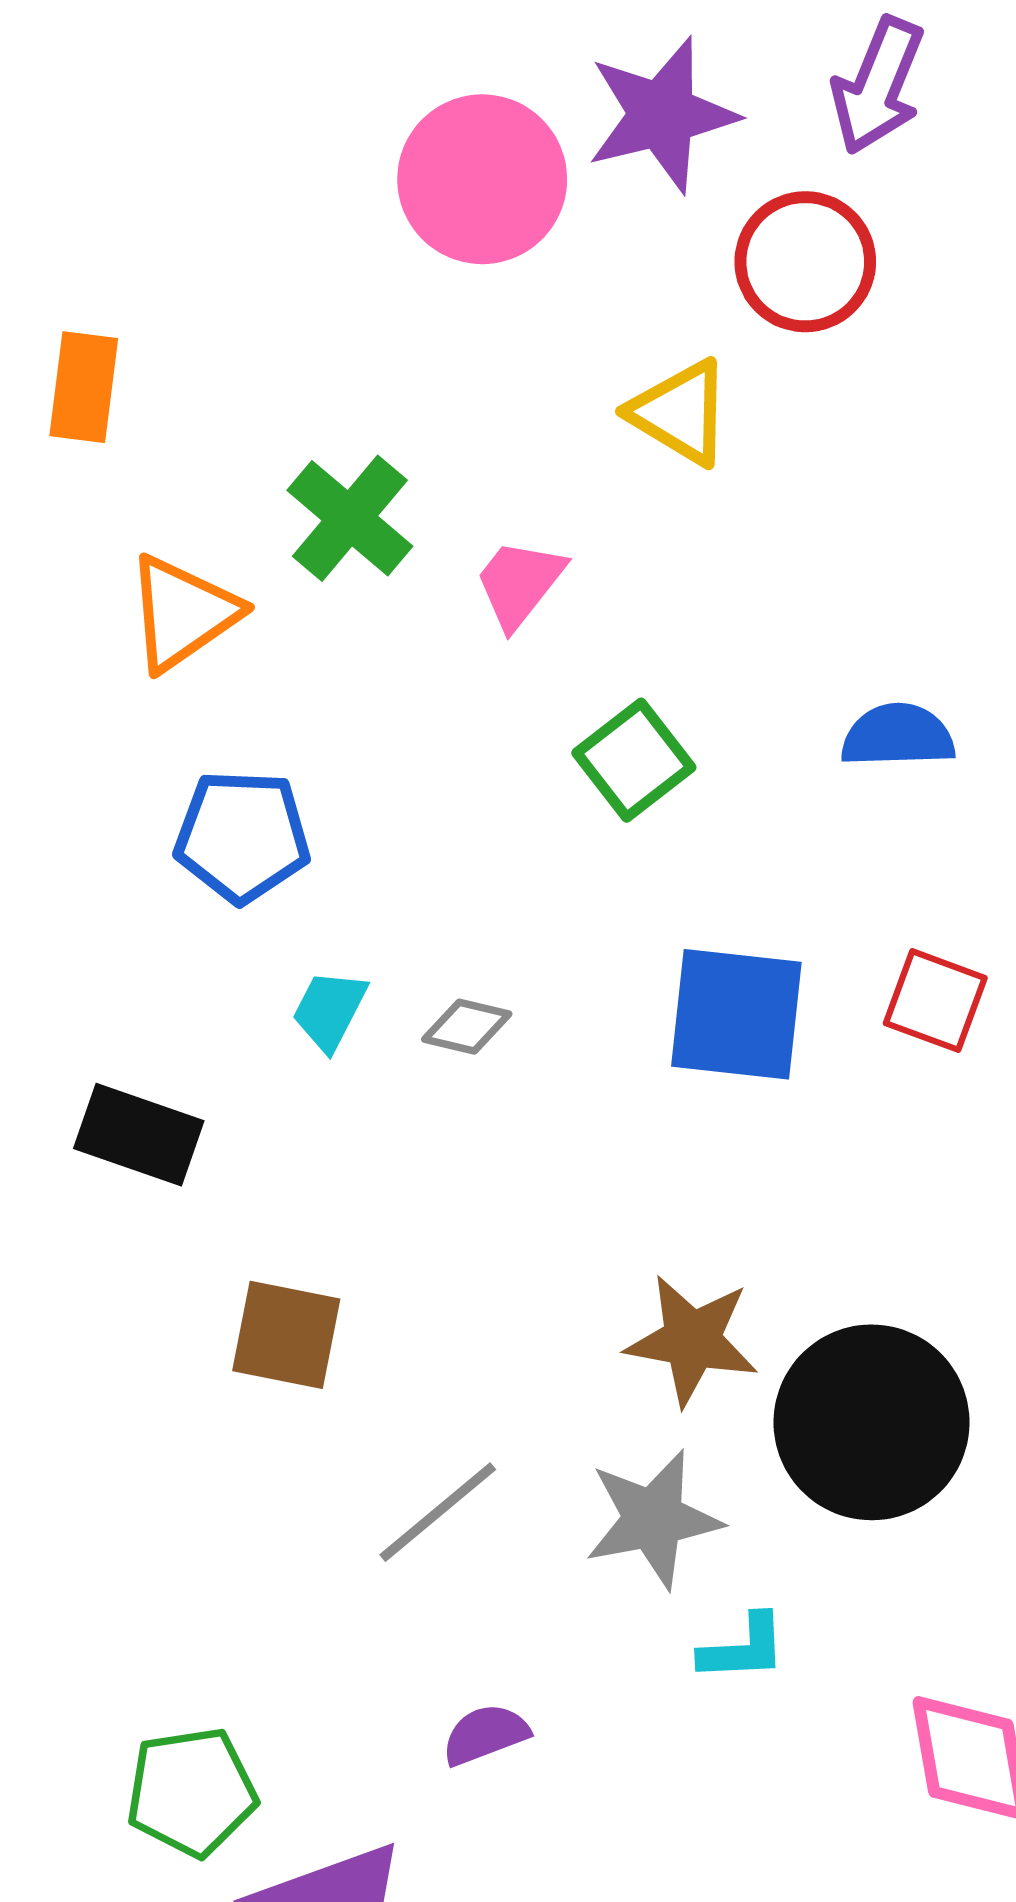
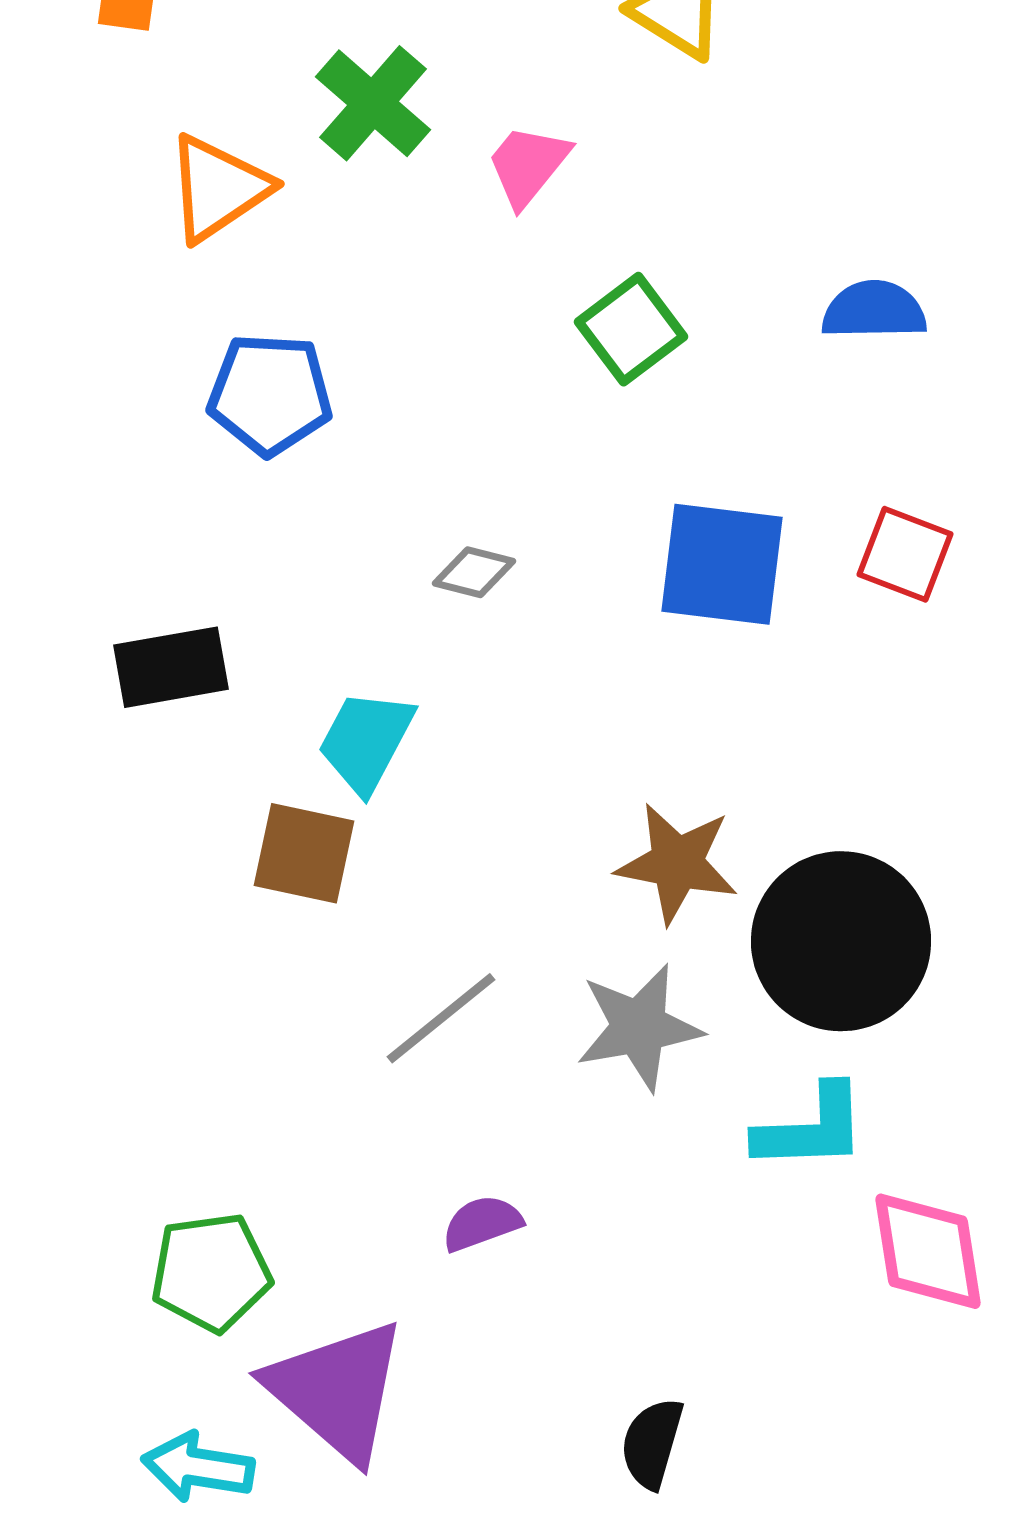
cyan trapezoid: (330, 1010) -> (366, 741), moved, size x1.4
black rectangle: (139, 1135) -> (171, 667), turned -30
cyan L-shape: (743, 1648) -> (811, 1128), moved, size x1.4

